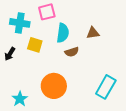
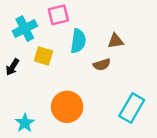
cyan cross: (20, 23) -> (25, 29), turned -36
brown semicircle: (72, 52) -> (102, 65), moved

